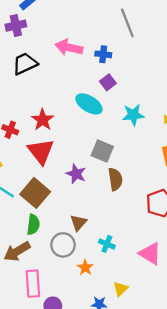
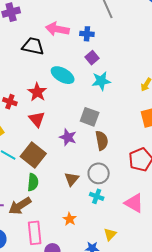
black trapezoid: (25, 64) -> (33, 46), moved, turned 40
cyan ellipse: (89, 104) -> (63, 75), moved
cyan star: (133, 115) -> (101, 81), moved
red triangle: (41, 151) -> (37, 119), size x0.7
gray circle: (63, 245) -> (99, 173), moved
orange star: (85, 268) -> (70, 219), moved

